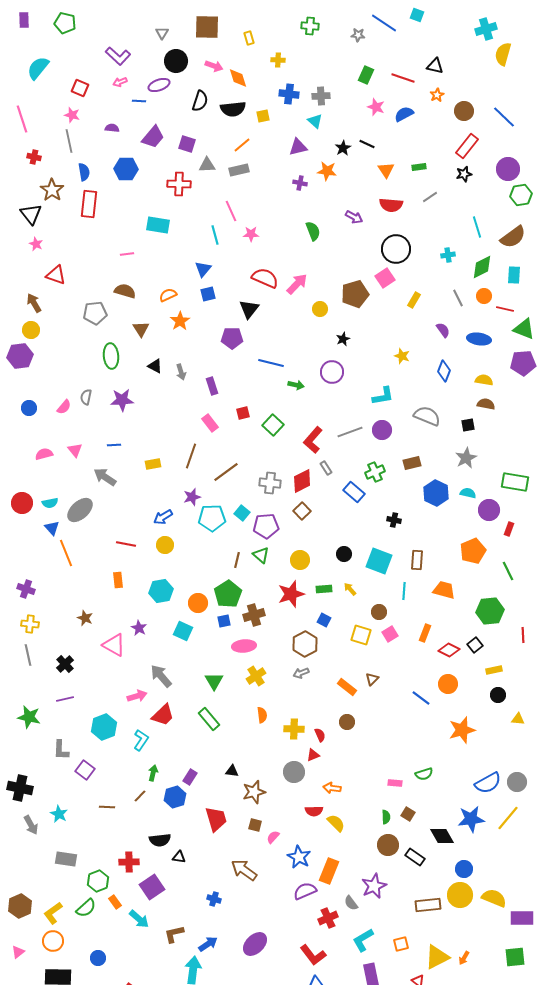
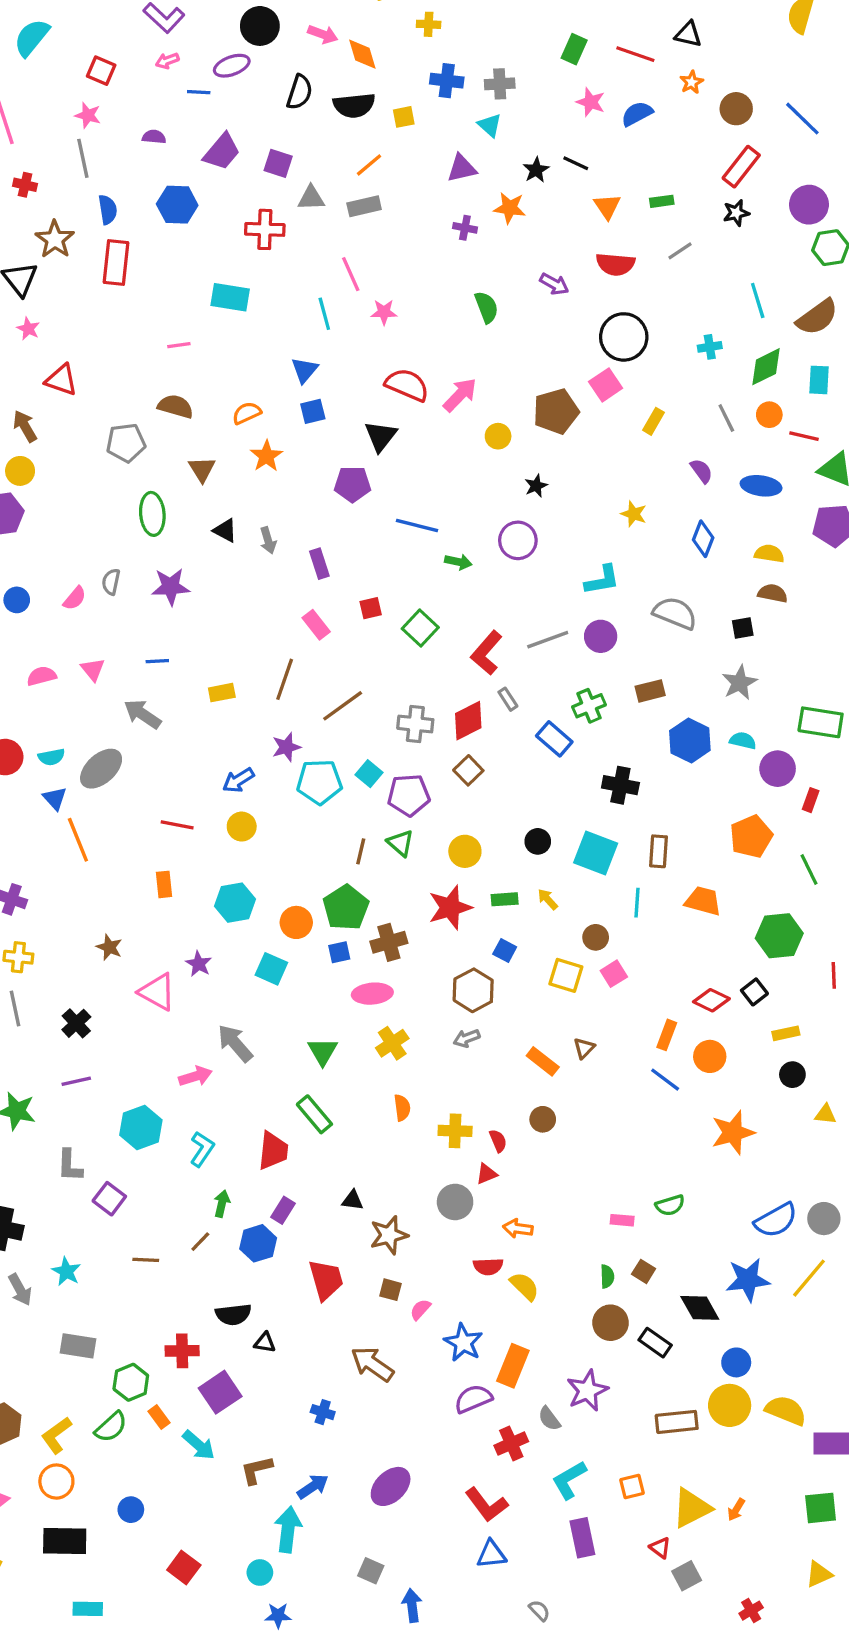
black cross: (394, 520) -> (620, 785), size x1.5
orange rectangle: (425, 633) -> (667, 1035), moved
red trapezoid: (163, 715) -> (273, 1151), moved, turned -40

